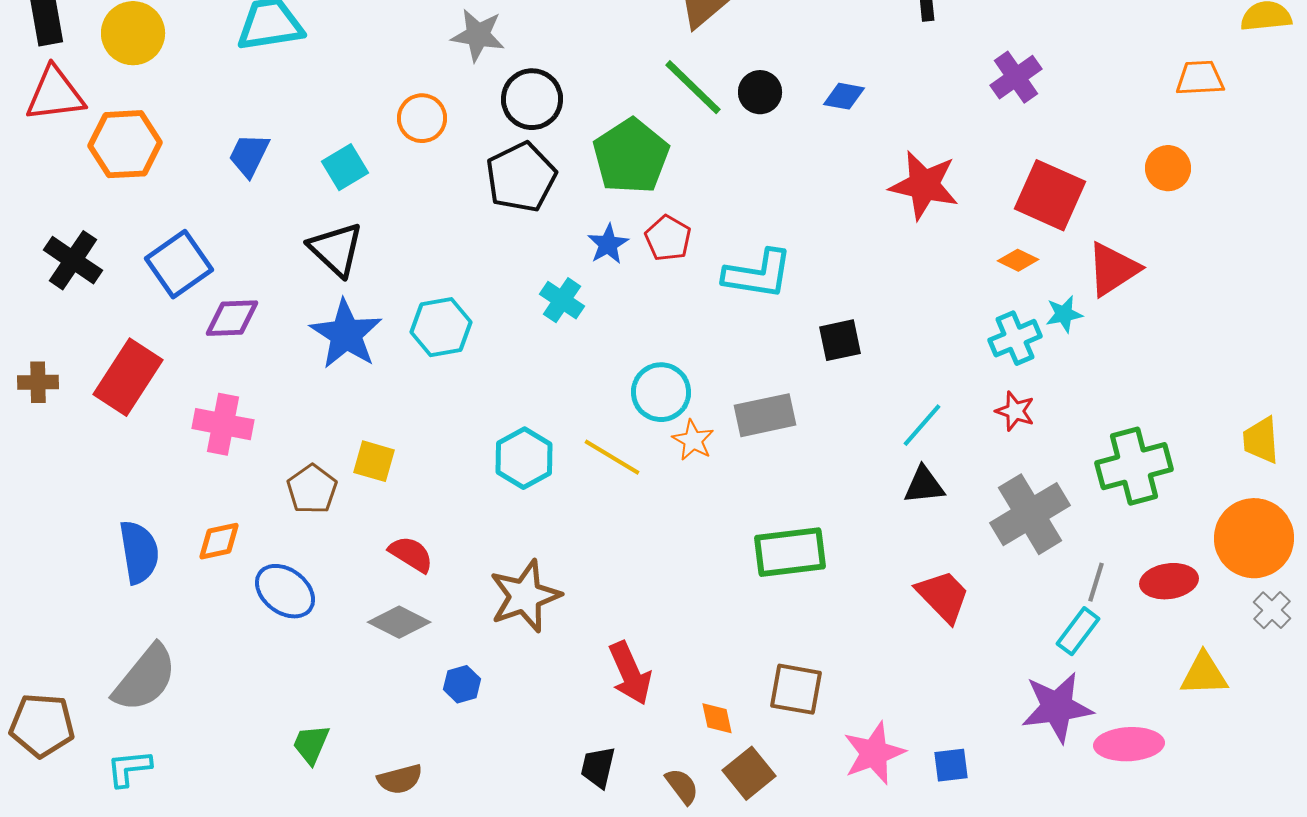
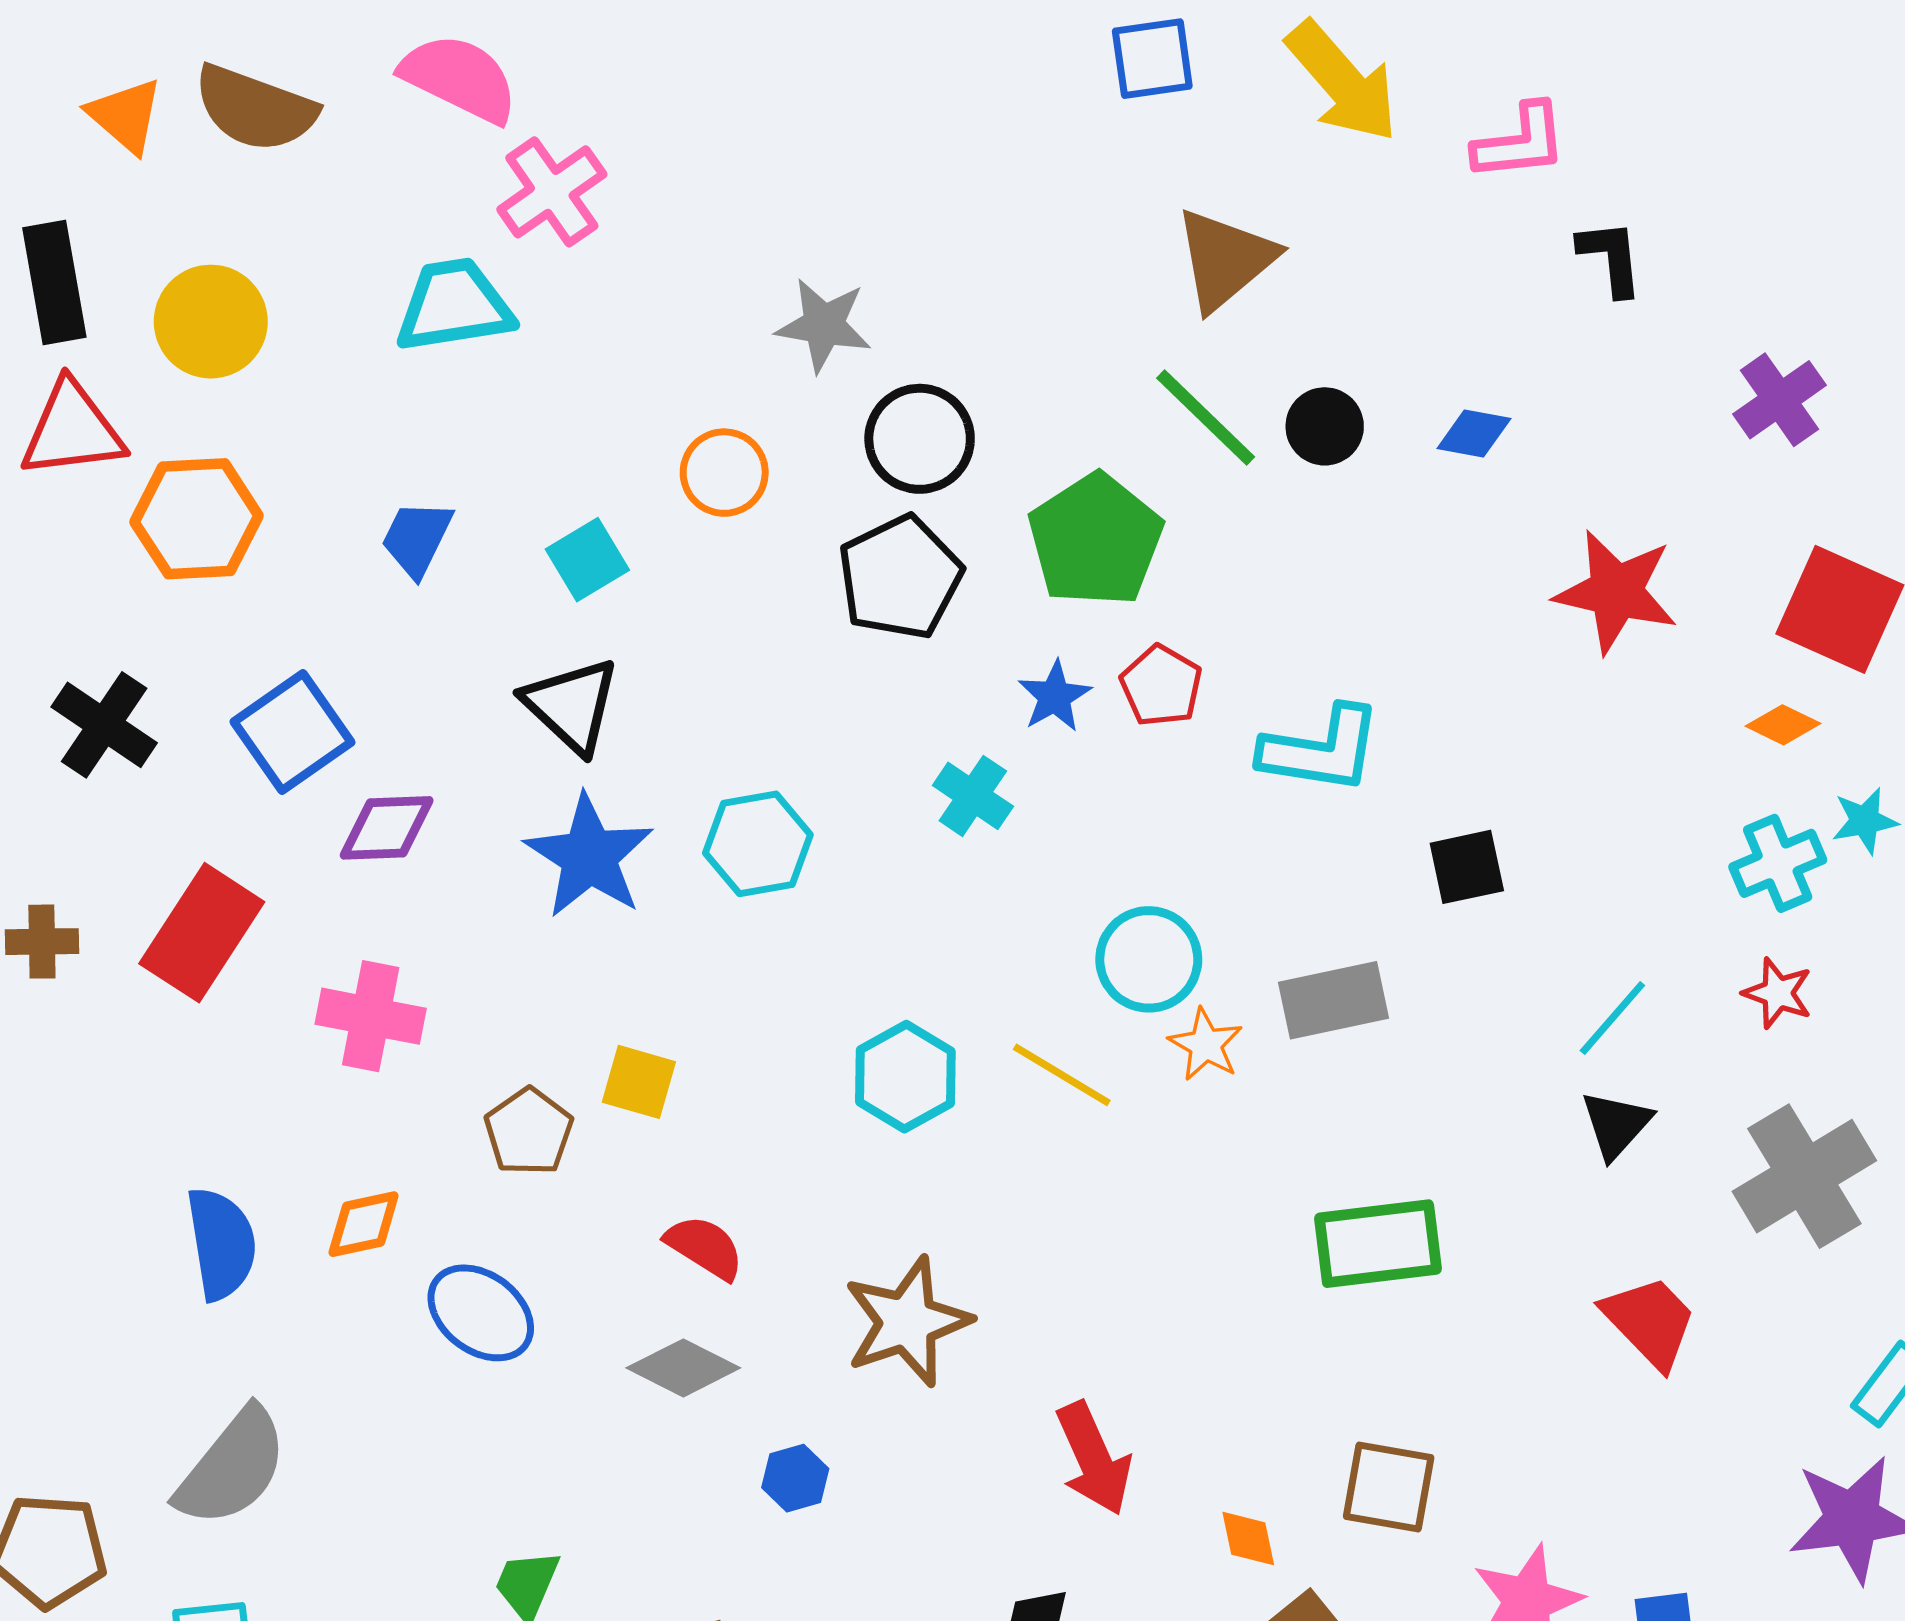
black triangle: (924, 485) -> (1616, 1125), turned -42

